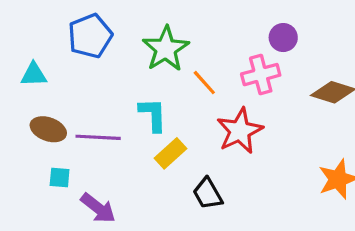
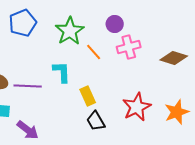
purple circle: (283, 38) -> (115, 24), moved
red star: (240, 131) -> (137, 107), moved
yellow rectangle: (171, 153) -> (88, 96), moved, turned -72

